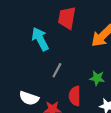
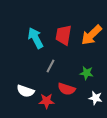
red trapezoid: (67, 18) -> (64, 35), moved
red semicircle: (75, 96) -> (67, 89), turned -72

